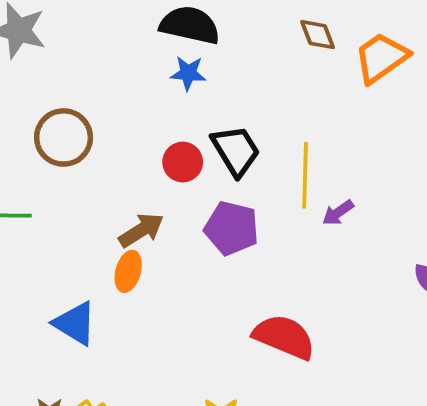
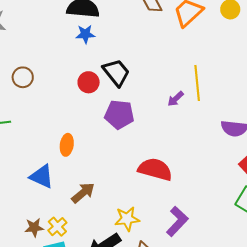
brown circle: (64, 137) -> (23, 77), size x0.7
yellow line: (305, 175) -> (197, 83), moved
brown arrow: (141, 230) -> (83, 193), moved

